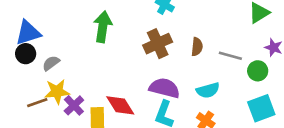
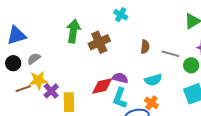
brown cross: (158, 44) -> (99, 42), moved
black circle: (26, 54) -> (13, 63), moved
purple semicircle: (164, 88) -> (120, 78), size x0.7
red diamond: (120, 105) -> (102, 86), moved, turned -70

